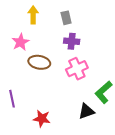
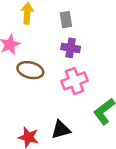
black triangle: (86, 111) -> (61, 130), moved

